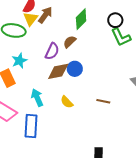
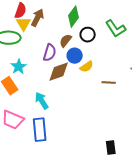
black circle: (115, 20) -> (88, 35), moved
blue circle: (75, 69) -> (75, 56), moved
brown line: (103, 101) -> (109, 83), moved
yellow semicircle: (67, 102) -> (87, 67), moved, turned -72

